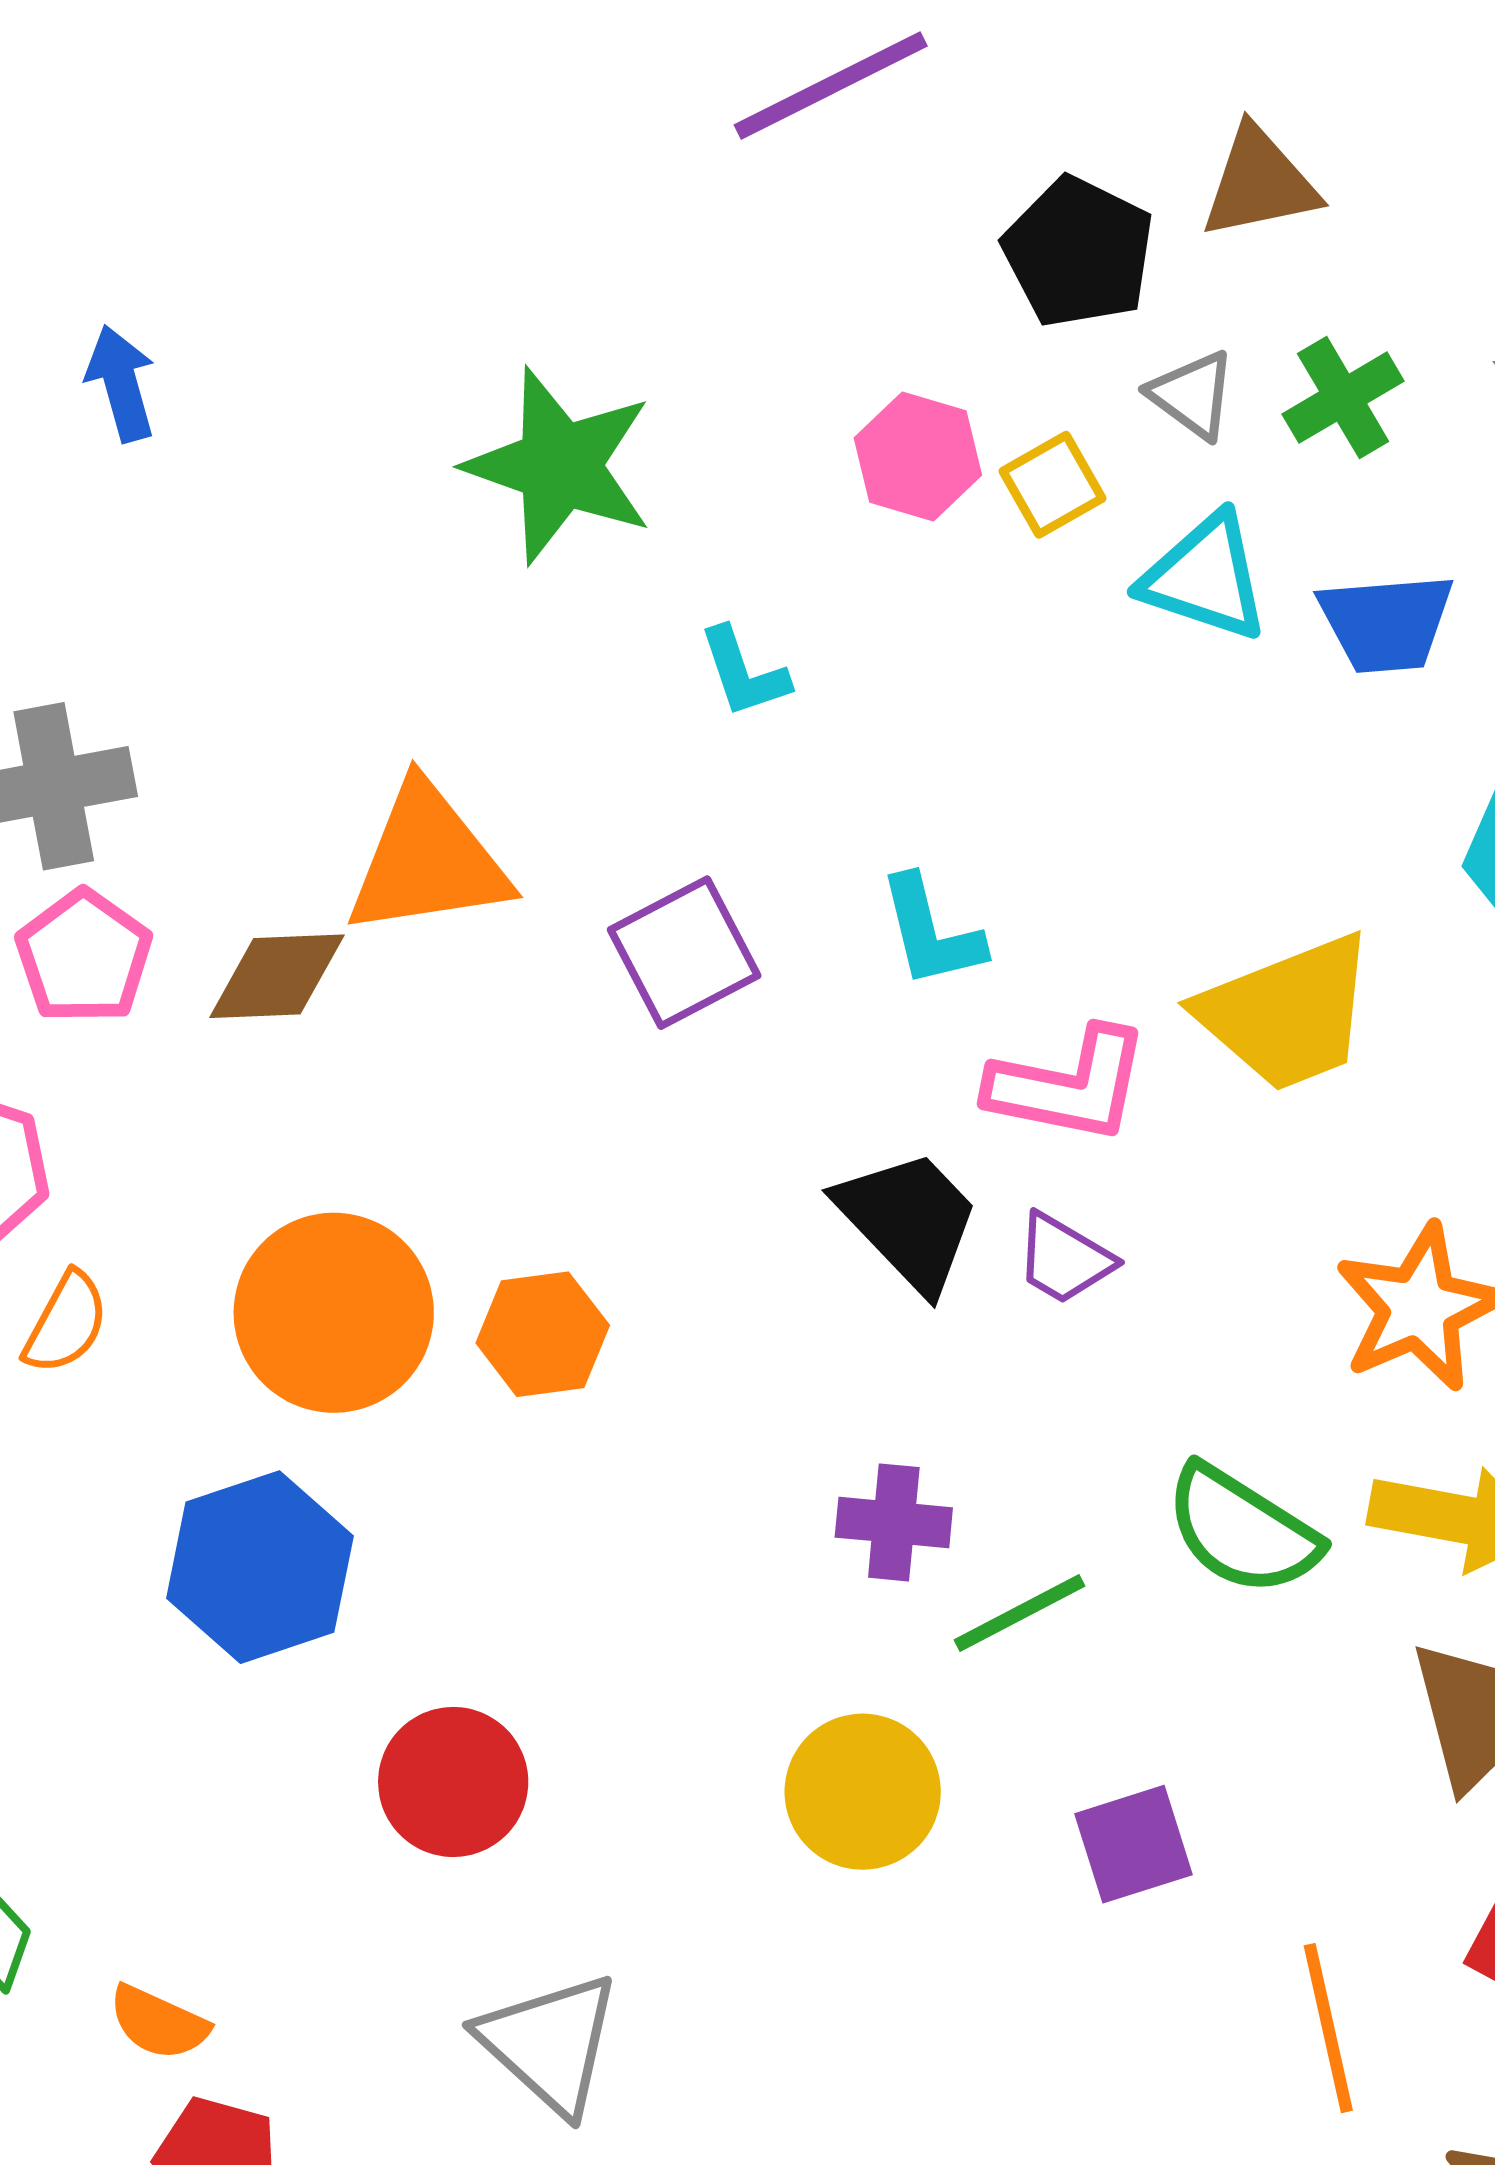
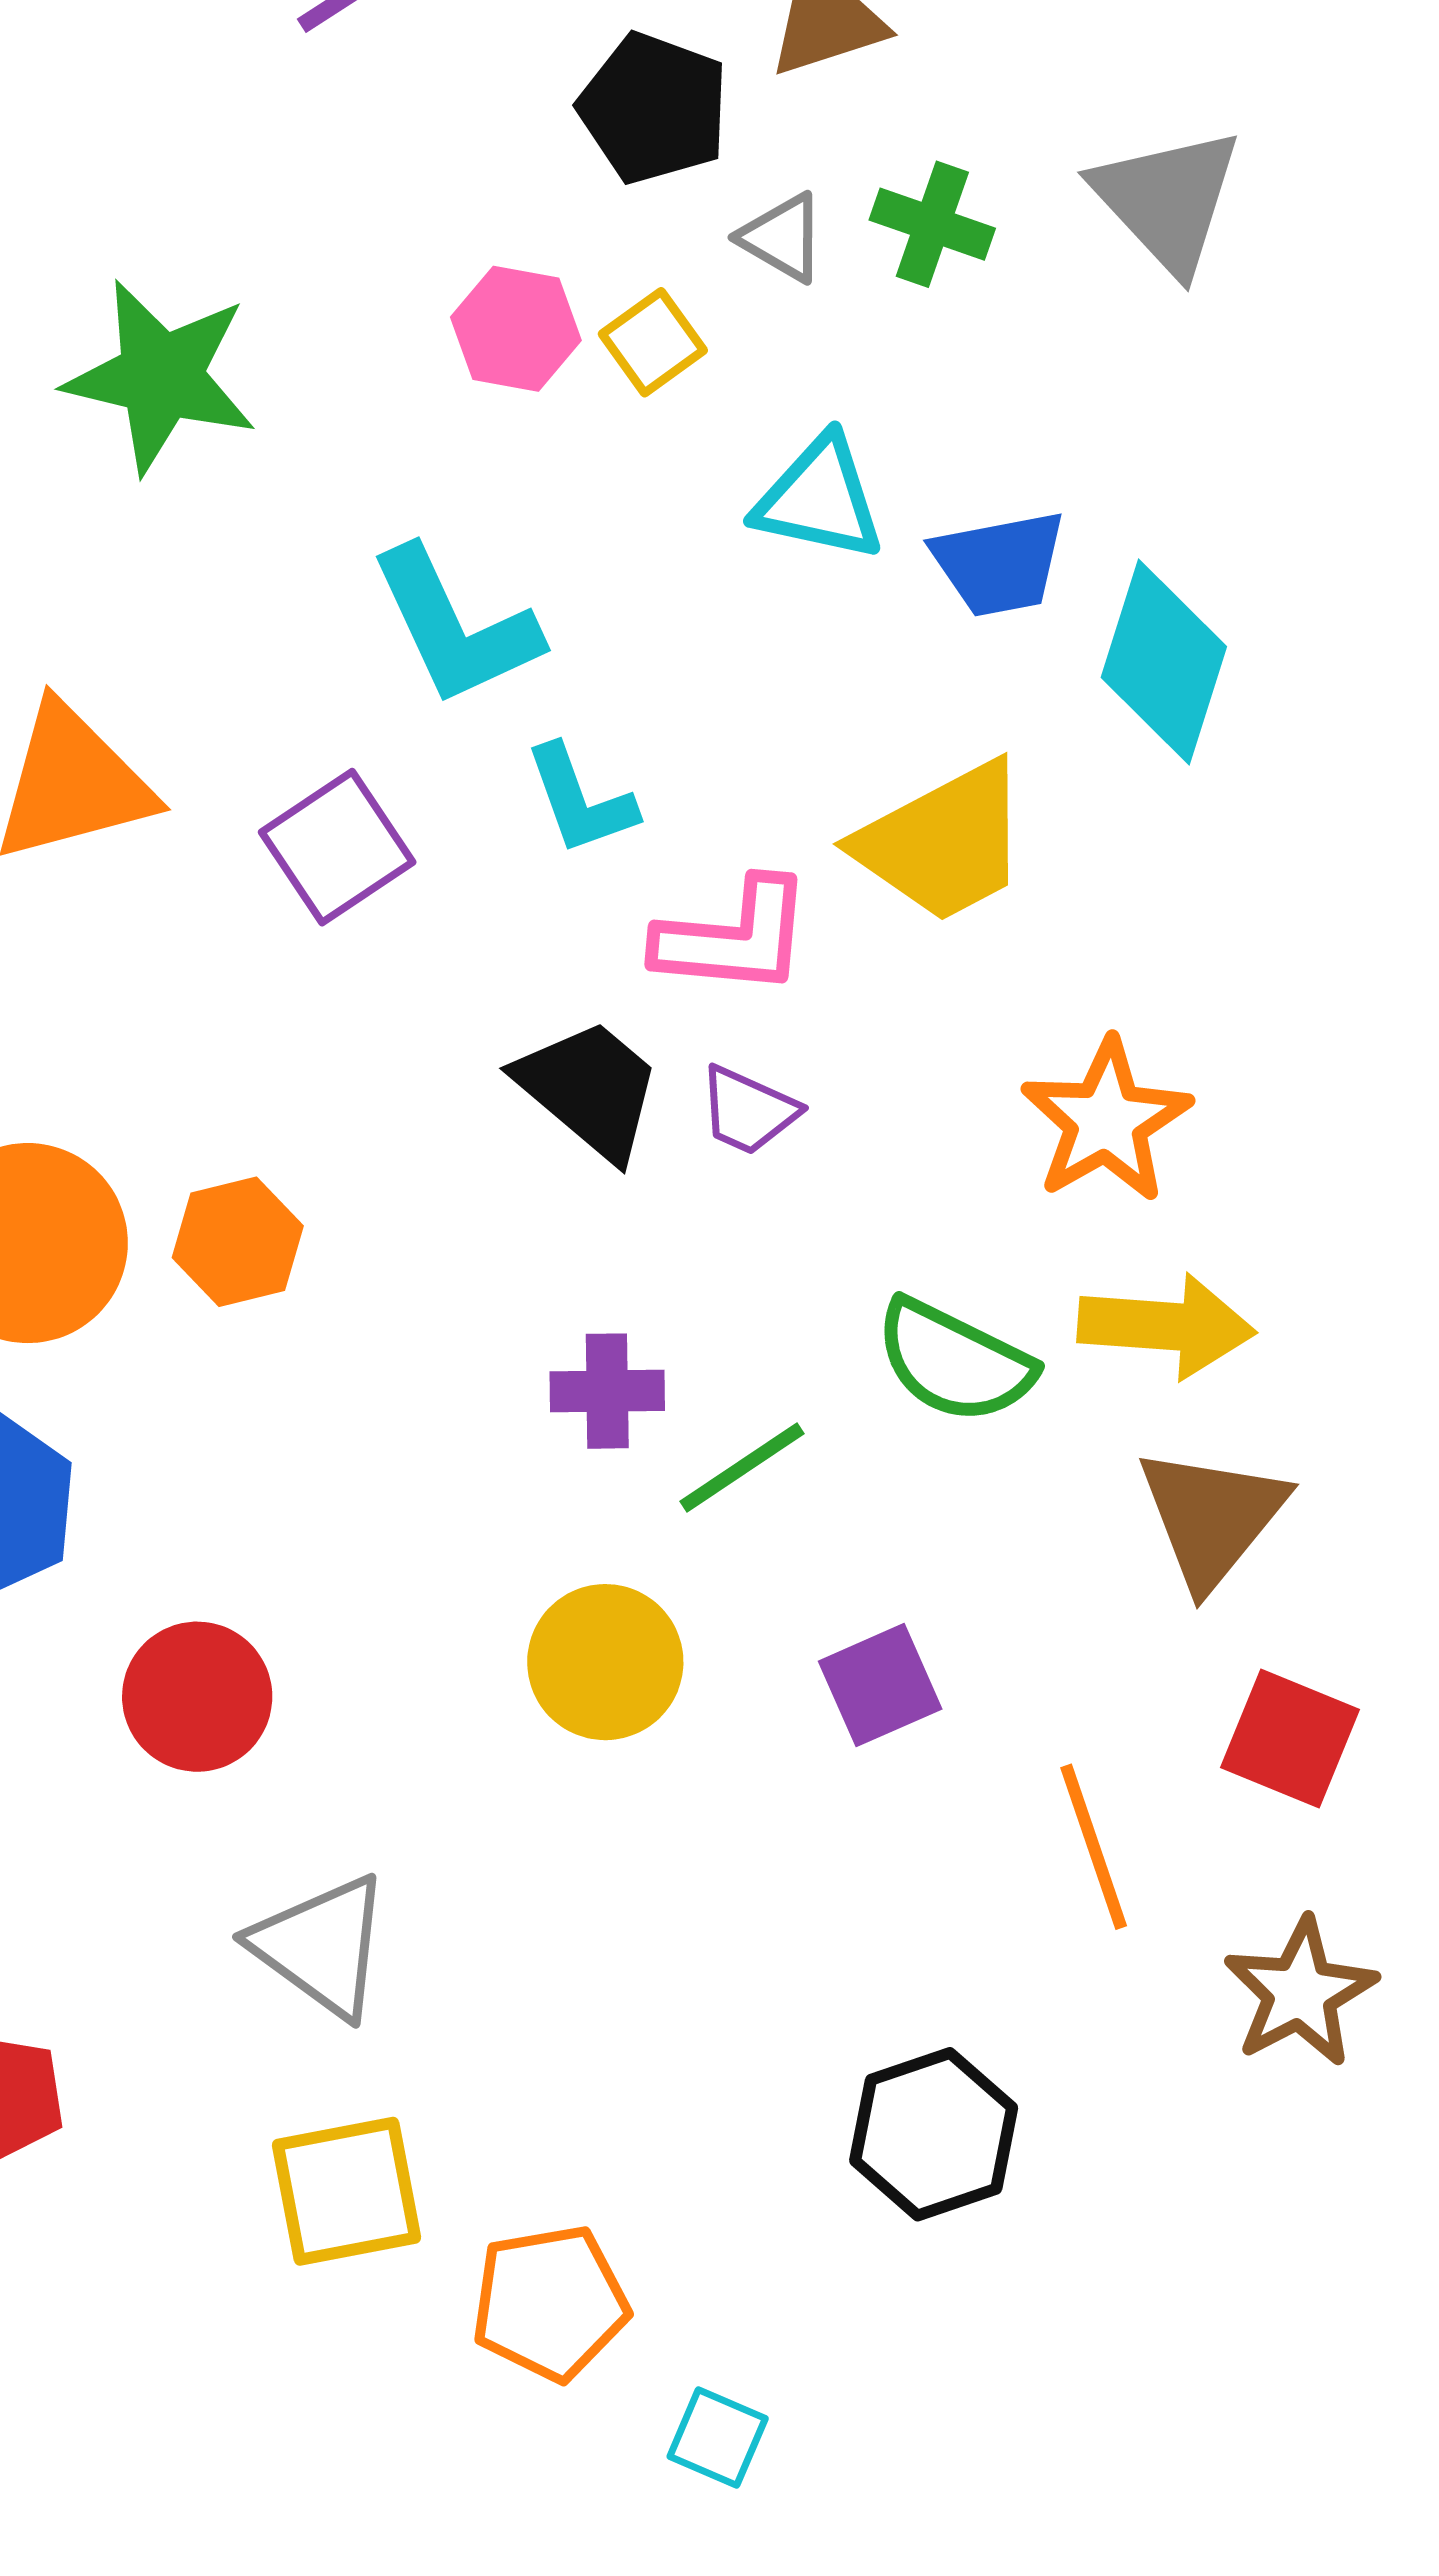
green cross: (1343, 398) -> (932, 224), turned -34
cyan triangle: (1205, 577) -> (819, 499), moved
blue trapezoid: (1386, 623) -> (999, 563), moved
cyan L-shape: (744, 672) -> (455, 627), moved, size x1.8

